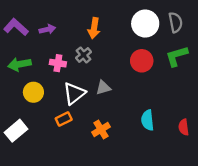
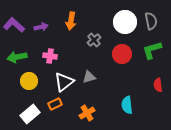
orange arrow: (94, 28) -> (71, 21), moved
gray cross: (84, 55) -> (94, 40), moved
red semicircle: (184, 127) -> (158, 85), moved
white rectangle: (16, 131) -> (30, 114), moved

